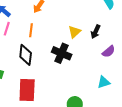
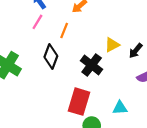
cyan triangle: (104, 82) -> (120, 108), moved
red rectangle: (27, 90) -> (79, 102), moved

